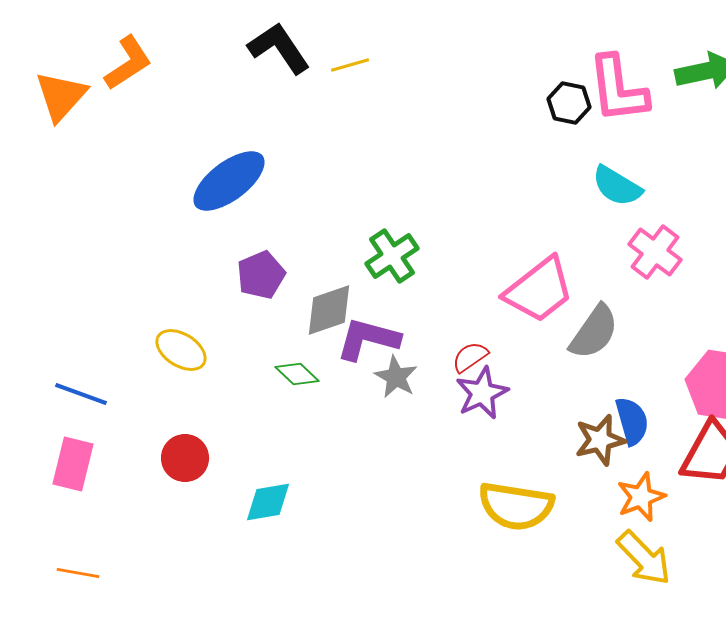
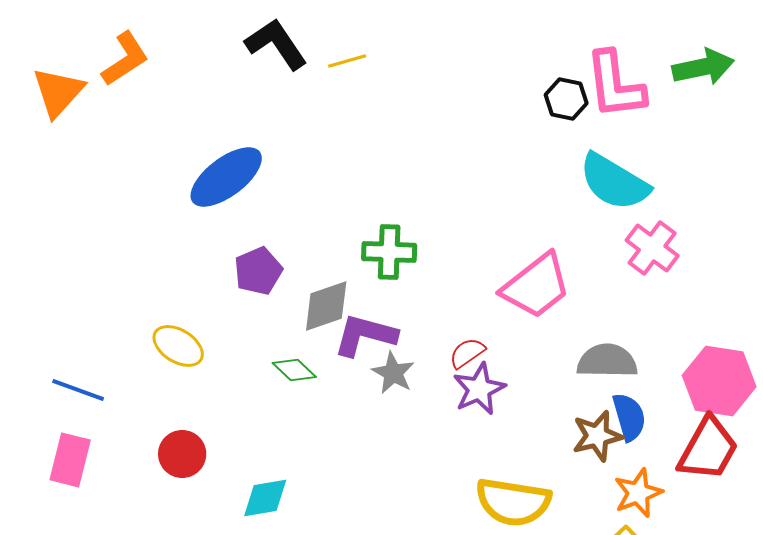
cyan semicircle: (617, 186) -> (614, 182), size x1.4
green cross: (392, 256) -> (389, 252), turned 36
gray semicircle: (594, 332) -> (607, 361), moved, turned -124

